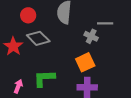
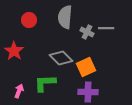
gray cross: (91, 36) -> (87, 32), moved
gray diamond: (38, 38) -> (61, 58), moved

